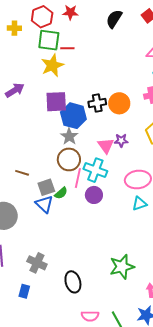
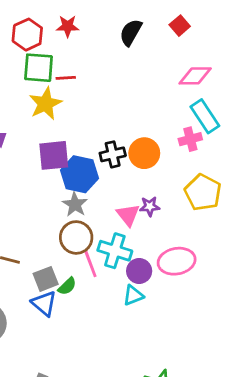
pink line: (78, 178) -> (90, 263), turned -30
purple circle: (94, 195) -> (139, 271), moved
cyan triangle: (140, 204) -> (133, 295), moved

